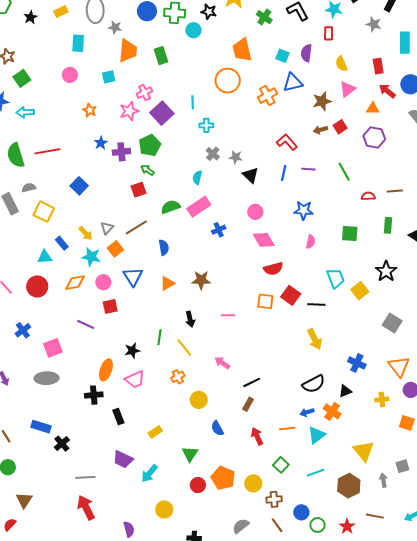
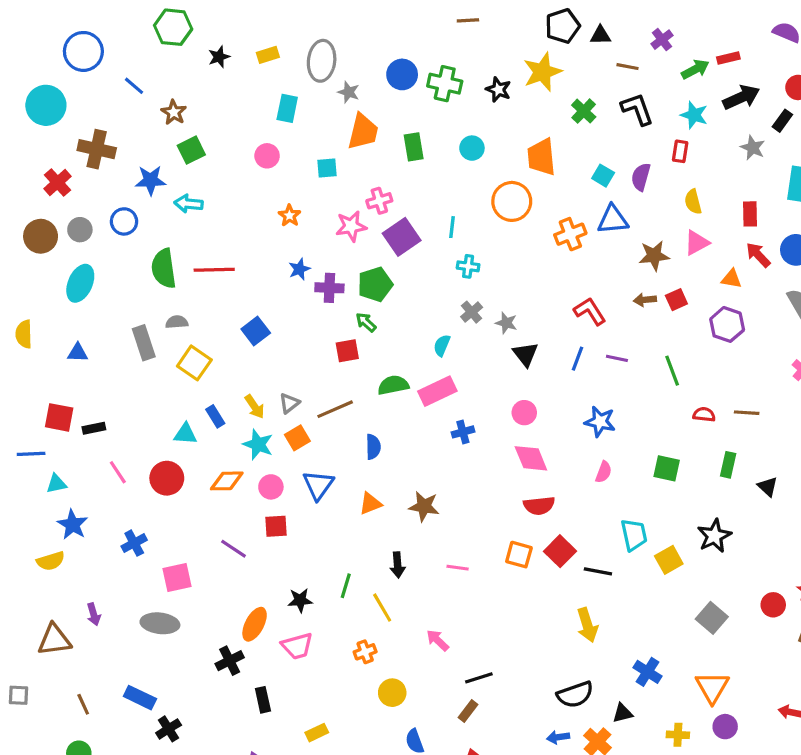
cyan circle: (193, 30) -> (472, 148), moved
black cross: (94, 395) -> (230, 661), turned -30

